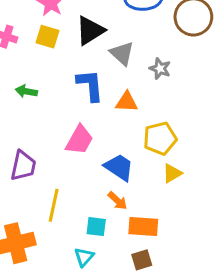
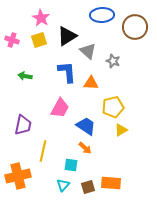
yellow square: (48, 37) -> (39, 40), turned -35
orange rectangle: (143, 227) -> (111, 183), moved
brown square: (142, 260) -> (88, 187), moved

